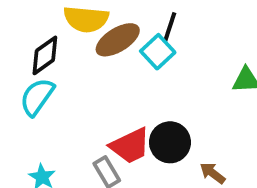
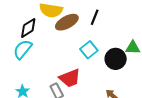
cyan square: (158, 52) -> (89, 50), moved
black circle: (170, 142) -> (116, 59), moved

